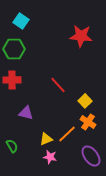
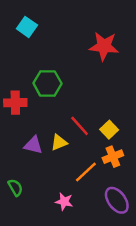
green hexagon: (14, 49) -> (47, 83), moved
red line: (58, 85) -> (80, 126), moved
orange cross: (88, 122) -> (113, 157), turned 35
yellow triangle: (46, 139) -> (59, 143), moved

